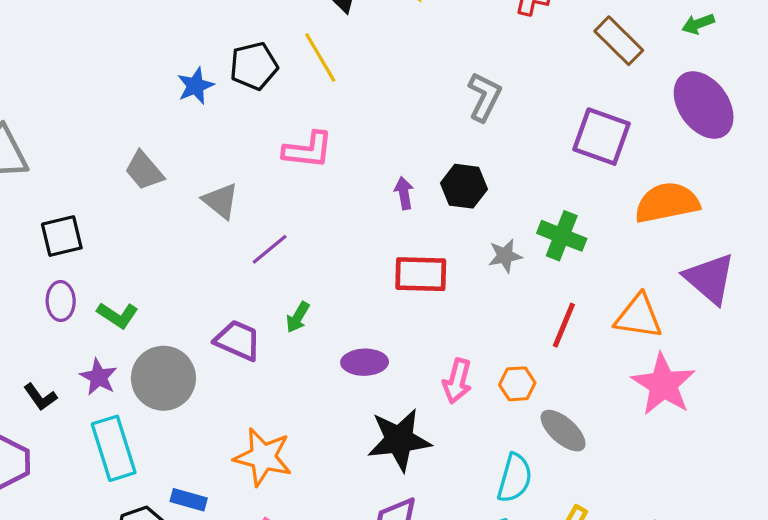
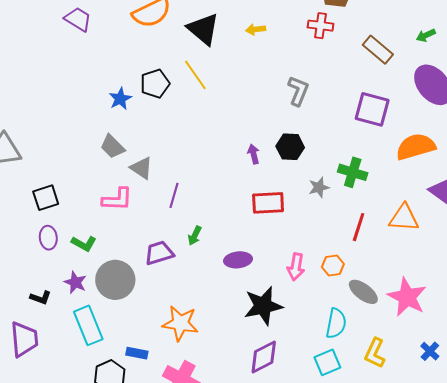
pink L-shape: (308, 150) -> (117, 199), moved
gray trapezoid: (144, 171) -> (112, 147), moved
purple line: (270, 249) -> (174, 195), turned -30
purple trapezoid: (238, 340) -> (159, 253), turned -36
pink star: (663, 384) -> (407, 297), moved
black L-shape: (40, 397) -> (41, 298), turned -30

